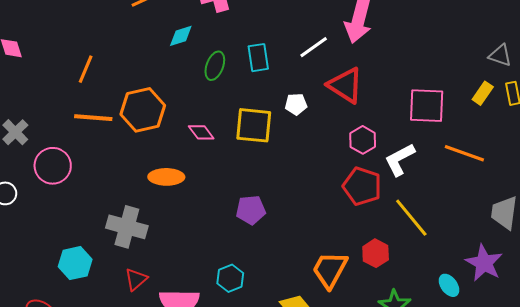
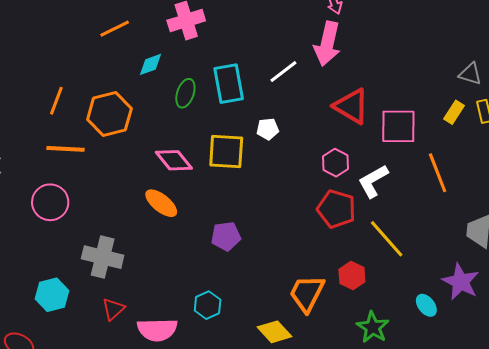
cyan rectangle: (258, 58) -> (229, 84), size x1.4
red triangle: (345, 85) -> (351, 106), moved
orange hexagon: (143, 110) -> (109, 114), moved
pink diamond: (201, 132) -> (174, 160), size x1.4
orange line: (464, 153) -> (438, 173), turned 51
pink circle: (53, 166) -> (50, 202), moved
orange ellipse: (166, 177) -> (161, 203), moved, turned 40

